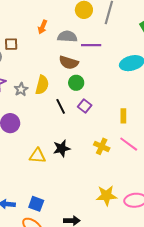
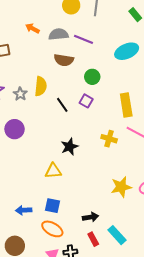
orange arrow: (43, 27) -> (32, 28), turned 104
purple line: (91, 45) -> (84, 39), turned 30
green circle: (76, 83) -> (92, 77), moved
yellow rectangle: (123, 116) -> (126, 105), size x1.6
yellow triangle: (37, 156) -> (53, 171), moved

